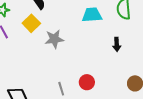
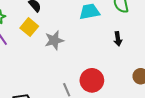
red circle: (87, 82) -> (92, 80), size x1.5

